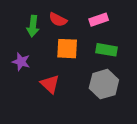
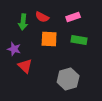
red triangle: (50, 84) -> (25, 66), moved
gray hexagon: (104, 84) -> (68, 79), moved

